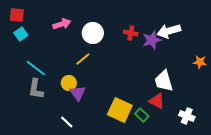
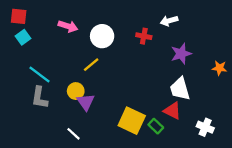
pink arrow: (62, 24) -> (68, 26), turned 36
white arrow: (169, 31) -> (169, 21), moved, size x0.7
purple star: (152, 40) -> (181, 54), moved

